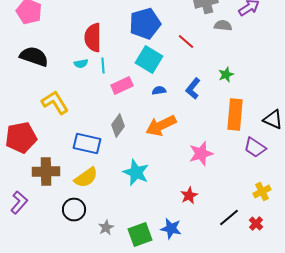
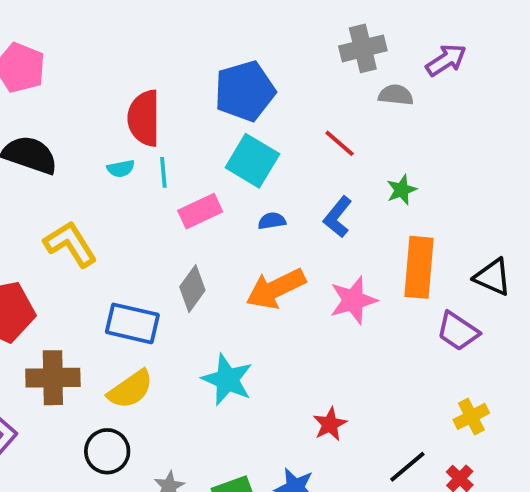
red line: (186, 42) -> (340, 143), moved
pink star: (201, 154) -> (353, 300), moved

